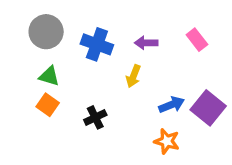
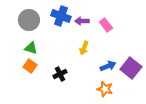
pink rectangle: (197, 40) -> (106, 25), moved
purple arrow: (146, 43) -> (82, 21), moved
blue cross: (97, 44) -> (61, 16), moved

